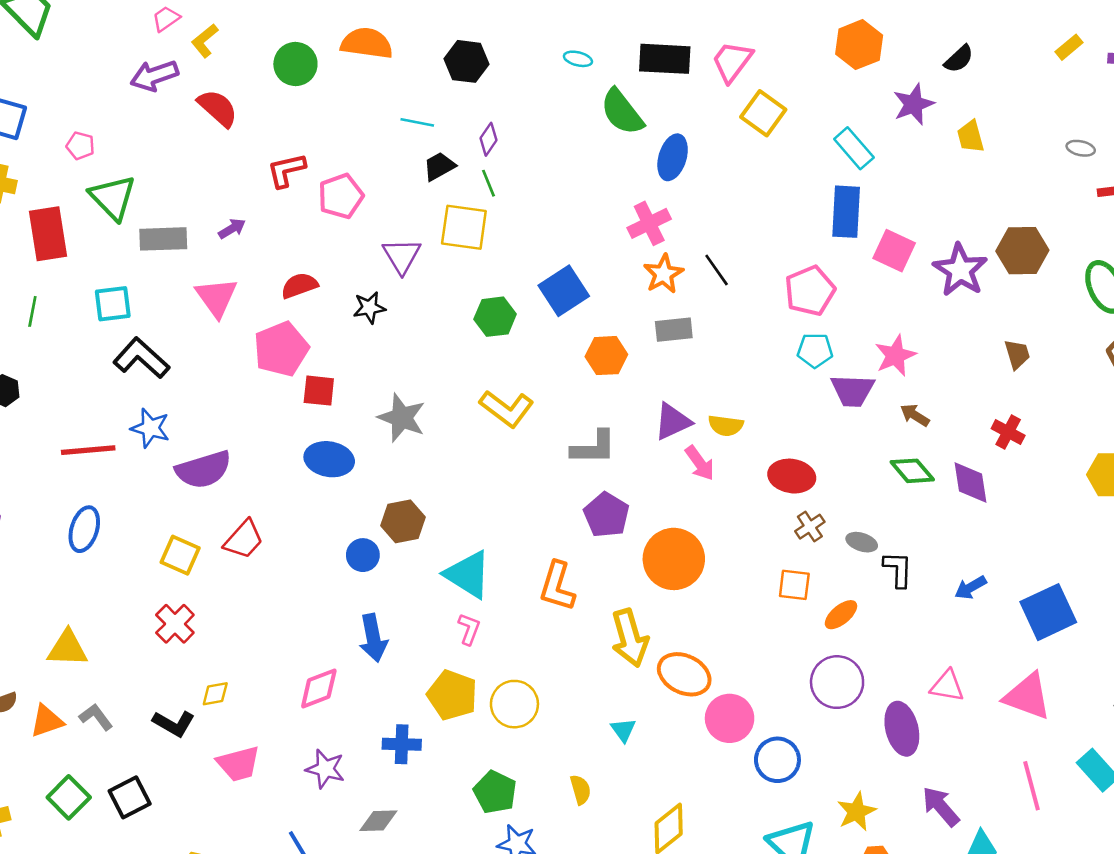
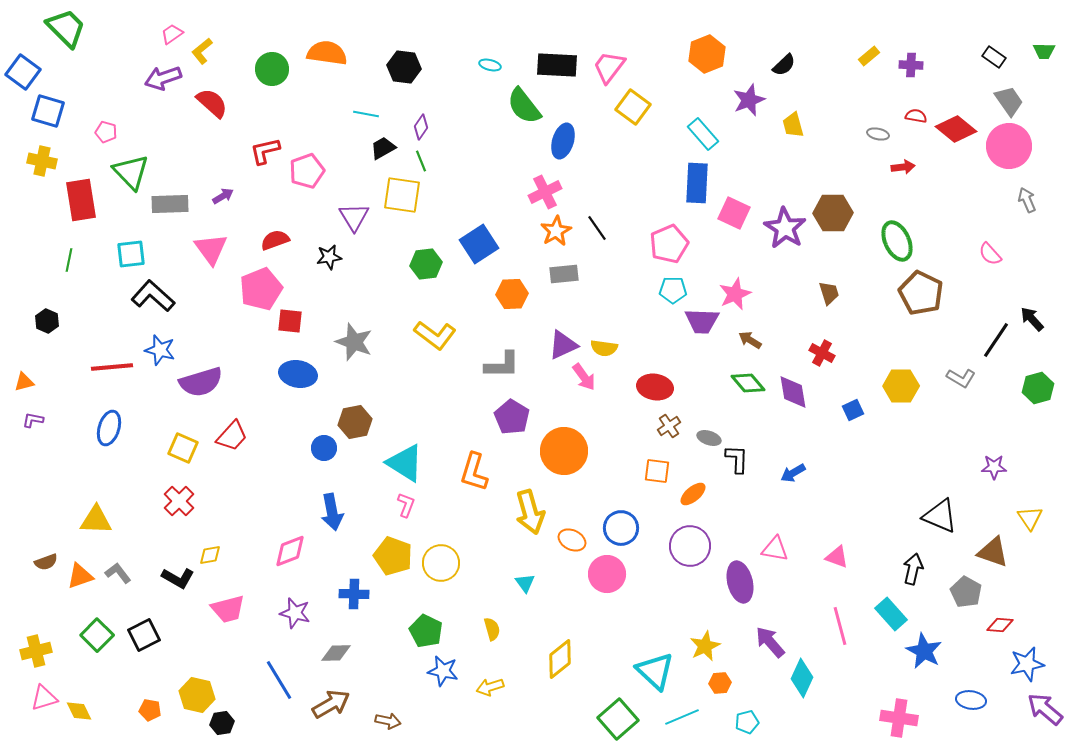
blue square: (1048, 612) -> (853, 410), moved, size x0.5
orange ellipse: (684, 674) -> (572, 540), size x0.7
pink triangle: (1028, 696) -> (837, 557), size x0.6
blue circle: (777, 760) -> (621, 528), moved

